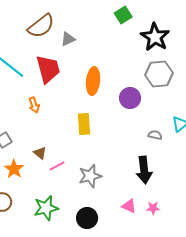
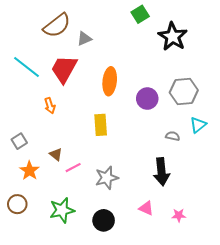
red trapezoid: (48, 69) -> (64, 69), turned -136
gray hexagon: (159, 74) -> (184, 91), moved
pink star: (153, 208) -> (179, 215), moved

